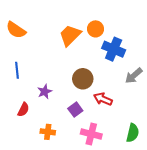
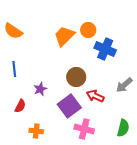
gray arrow: (134, 76) -> (124, 85), moved
purple square: (75, 110) -> (69, 106), size x1.6
orange cross: (48, 132) -> (36, 131), moved

